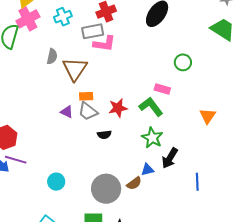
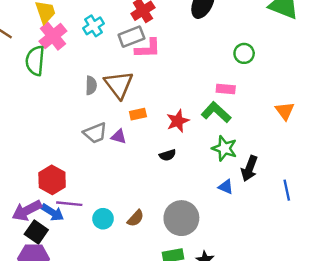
gray semicircle: (52, 56) -> (91, 85), moved
gray trapezoid: (88, 111) -> (95, 133), moved, turned -50
blue triangle: (147, 170) -> (226, 187), turned 48
cyan circle: (56, 182) -> (103, 219), moved
brown semicircle: (134, 183) -> (136, 218), moved

